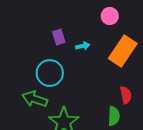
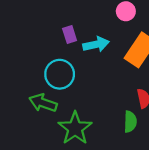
cyan arrow: (83, 46) -> (96, 44), size x1.6

